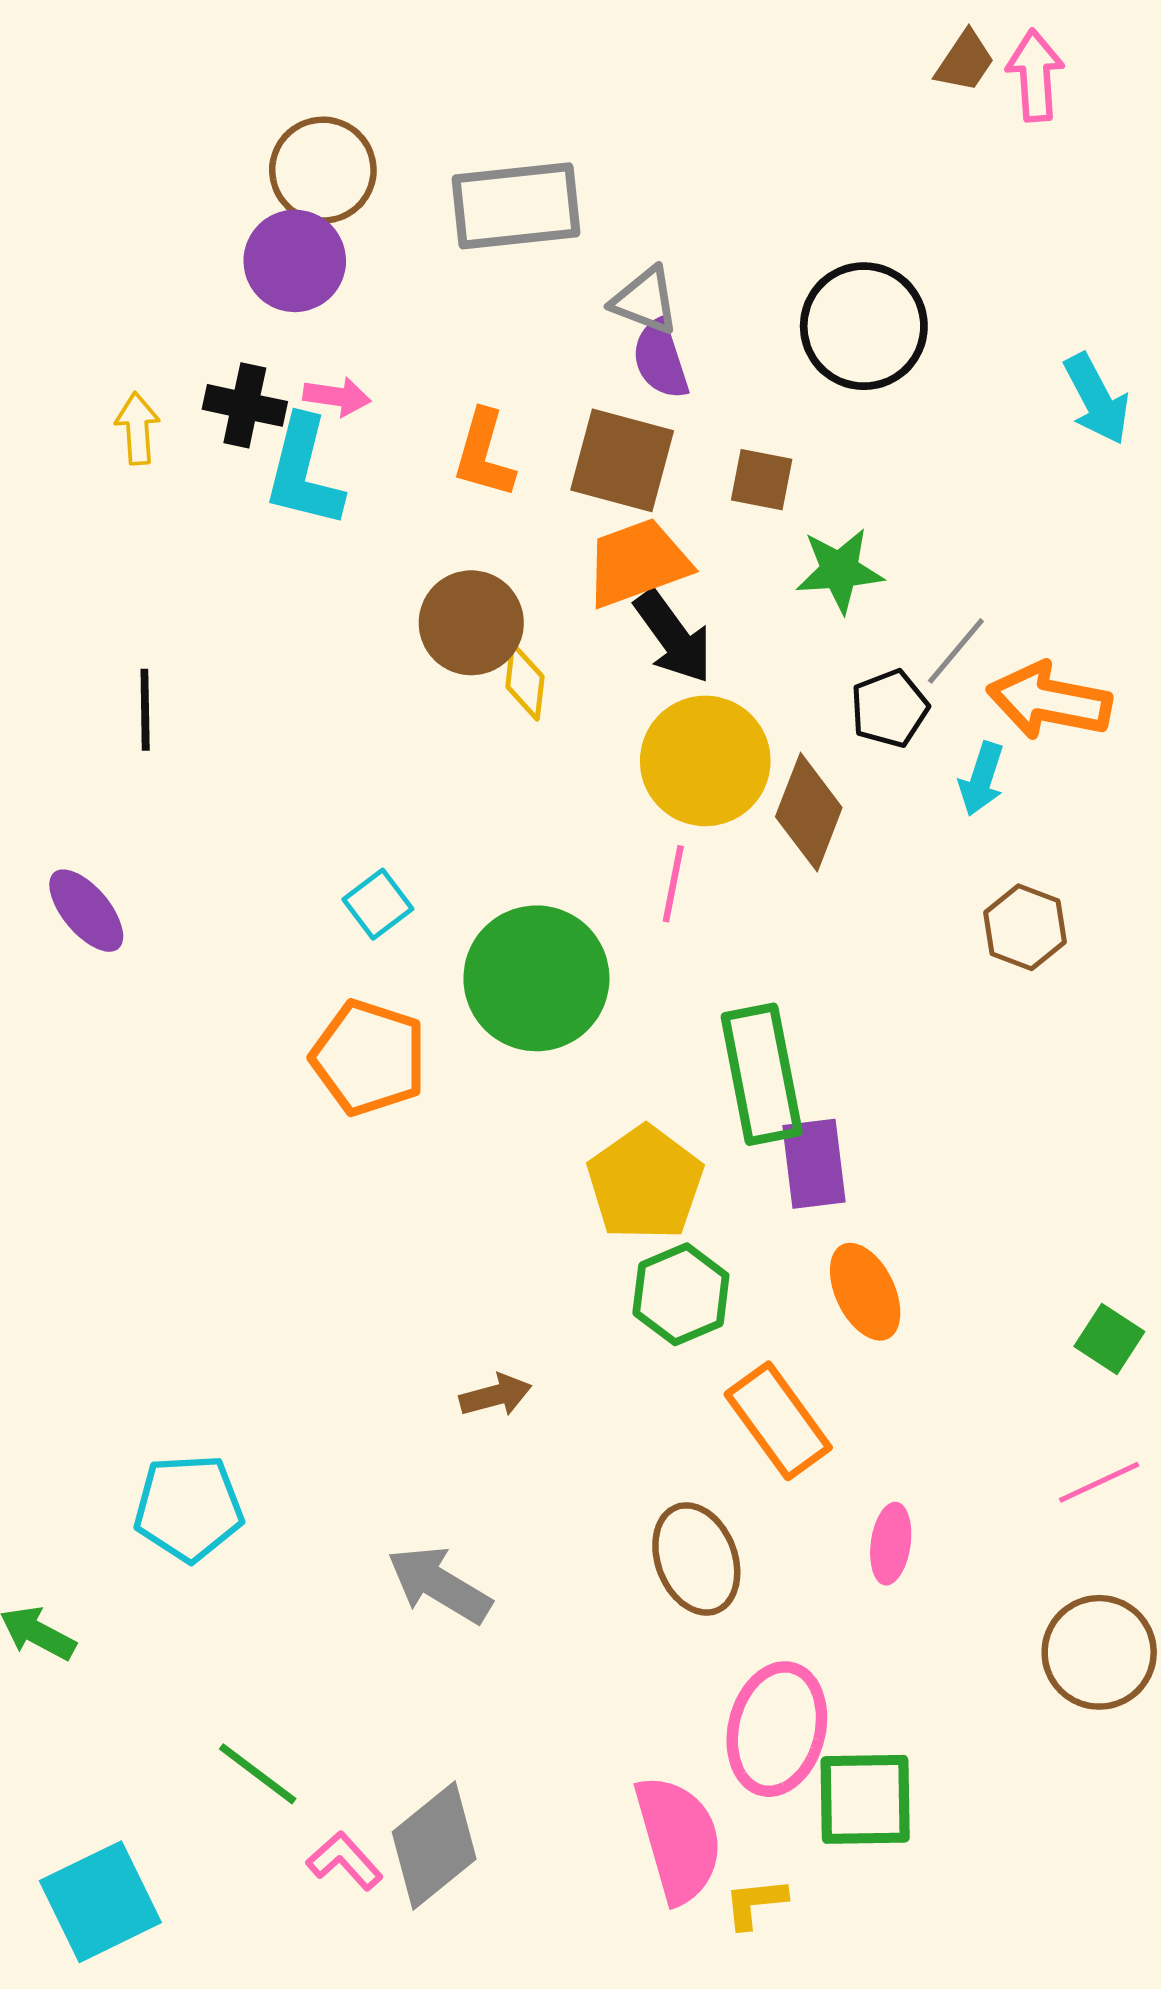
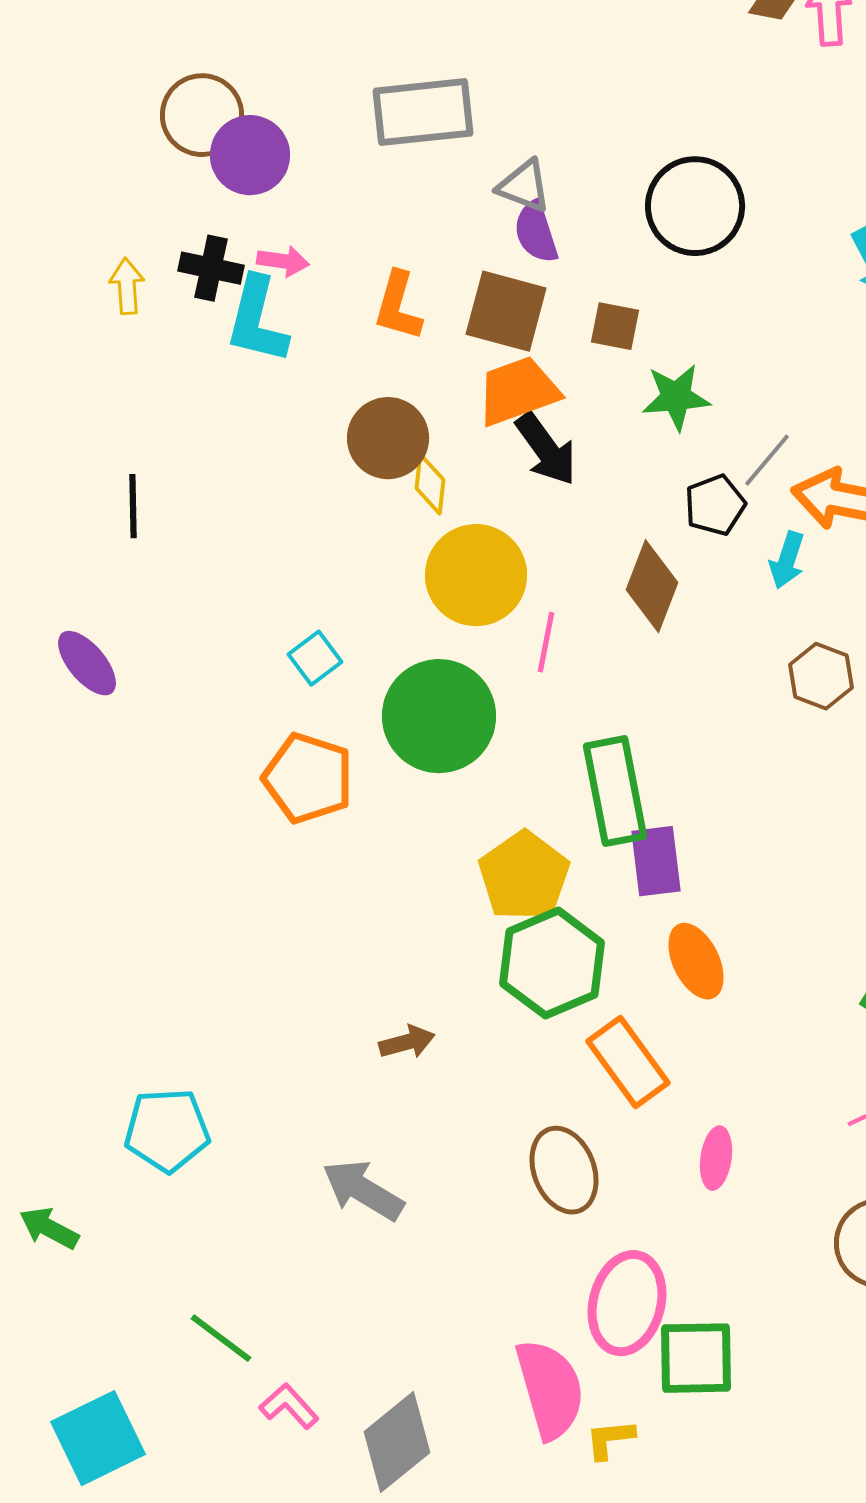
brown circle: (323, 170) -> (202, 115), moved
yellow circle: (705, 761) -> (476, 575), moved
green hexagon: (681, 1294) -> (552, 963), size x1.4
gray diamond: (434, 1845) -> (397, 1442), moved

